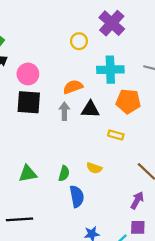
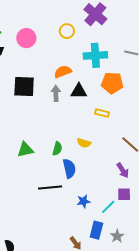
pink circle: (28, 74) -> (26, 38), moved
purple arrow: (137, 200) -> (123, 170), turned 119
black line: (20, 219) -> (50, 187), moved

